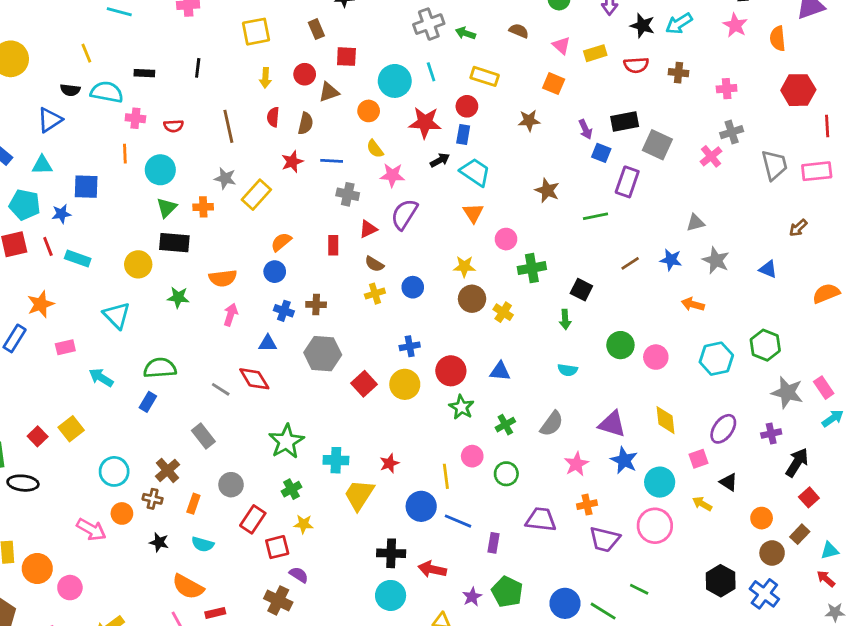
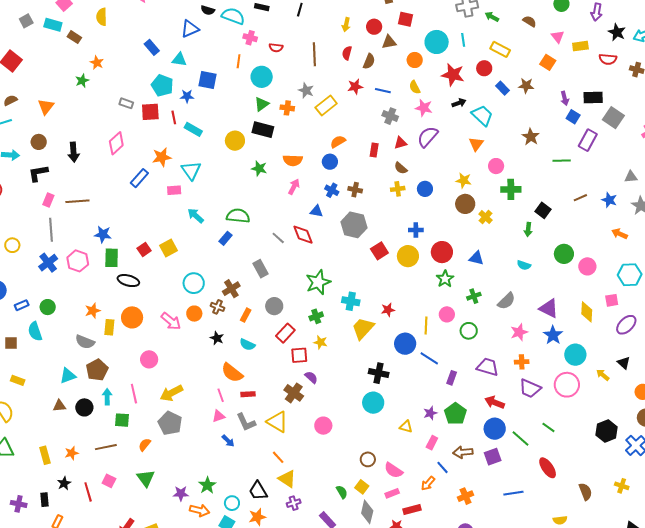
blue rectangle: (463, 134) -> (503, 88), moved, turned -64
cyan triangle: (117, 315) -> (191, 171), moved
pink square: (699, 459) -> (612, 300), moved
orange circle: (37, 569) -> (132, 317), moved
red arrow: (432, 569) -> (495, 402), moved

